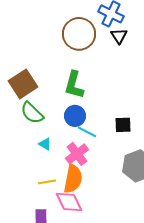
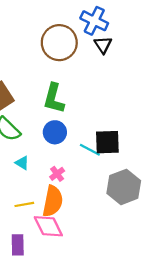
black square: (123, 125) -> (107, 142), size x1.4
cyan line: (87, 132) -> (90, 150), moved
pink cross: (77, 154) -> (57, 174), size x0.6

